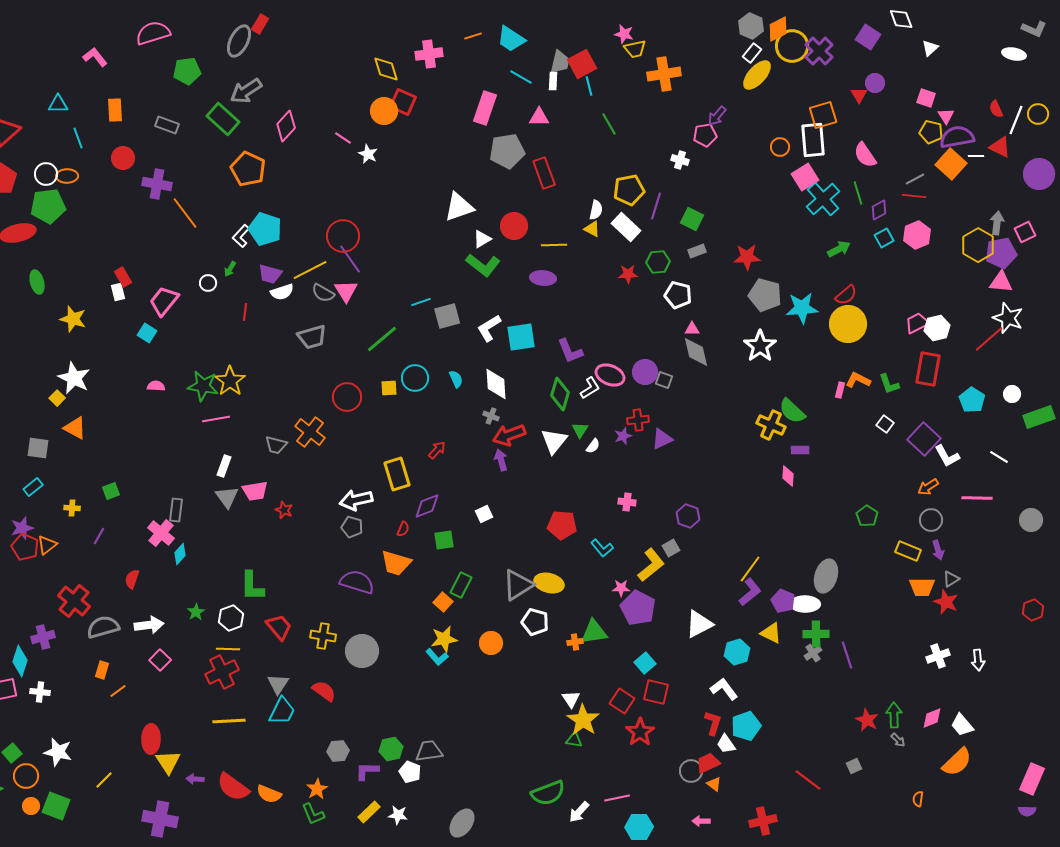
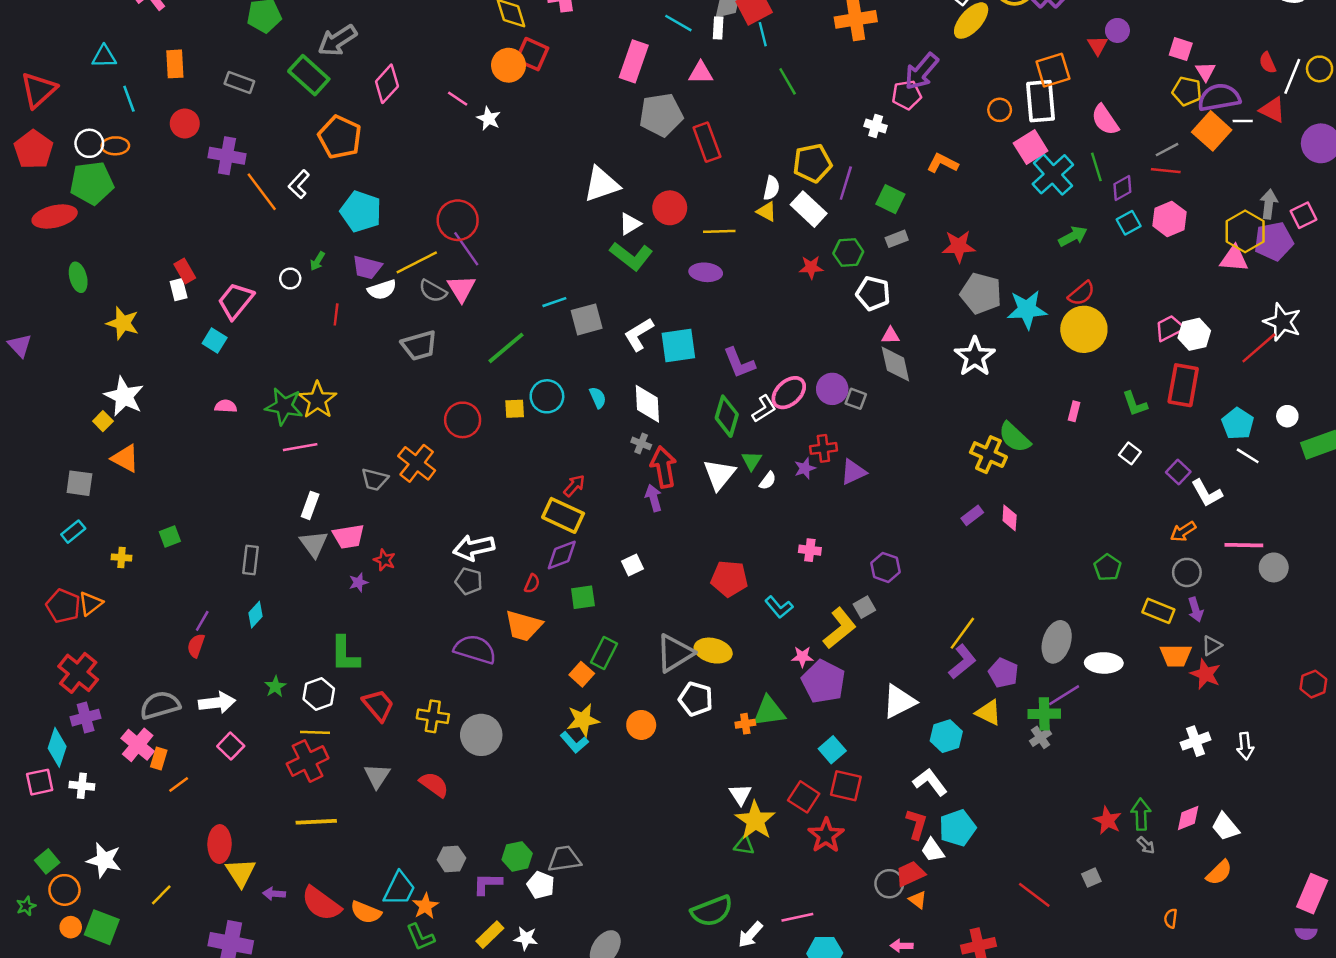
purple arrow: (717, 116) -> (921, 71), size x1.5
white L-shape: (241, 236) -> (299, 184), moved
pink triangle: (1001, 282) -> (1234, 259), moved
pink ellipse: (610, 375) -> (789, 393), turned -64
orange L-shape: (858, 380) -> (943, 163), moved
red arrow: (509, 435) -> (664, 467), turned 100
purple square: (924, 439) -> (1178, 472), size x0.6
purple rectangle: (800, 450) -> (972, 515), moved, turned -36
white line: (999, 457) -> (1248, 456), moved
yellow rectangle: (397, 474) -> (563, 515), moved, turned -48
gray circle: (1031, 520) -> (1274, 567), moved
purple star: (22, 528) -> (358, 582), moved, size x0.7
pink cross: (161, 533) -> (138, 745), moved
purple line: (99, 536) -> (202, 621), moved
red cross: (74, 601) -> (78, 673), moved
white ellipse: (805, 604) -> (1104, 663), moved
purple line: (847, 655) -> (1064, 695), moved, turned 76
cyan trapezoid: (282, 711) -> (399, 889), moved
orange semicircle: (957, 762) -> (1219, 873), size x0.7

